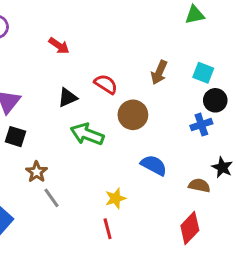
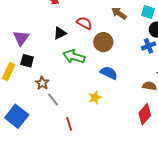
brown arrow: (159, 72) -> (119, 13), turned 105
blue semicircle: (154, 165) -> (109, 73), moved
red line: (108, 229) -> (69, 124), moved

